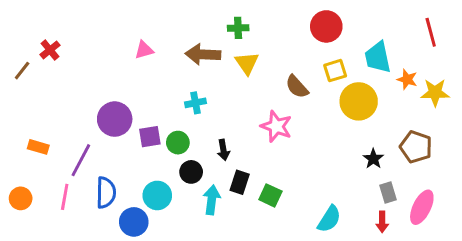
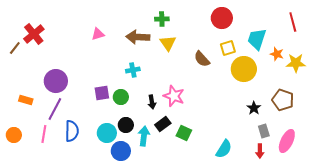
red cross: (50, 50) -> (34, 34), size x1.5
cyan trapezoid: (378, 57) -> (257, 39), turned 30
purple circle: (115, 119) -> (56, 81), moved
pink star: (276, 126) -> (174, 96), moved
black circle: (191, 172) -> (126, 125), moved
black rectangle: (240, 182) -> (163, 124), turned 35
blue circle: (134, 222) -> (121, 151), moved

